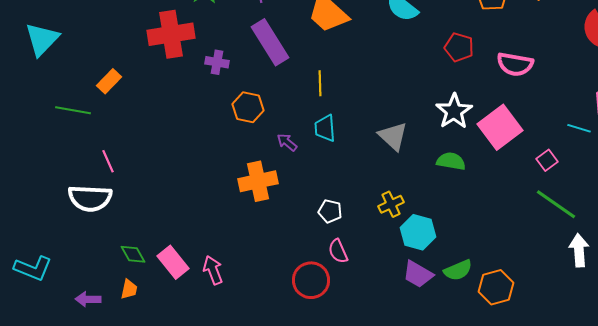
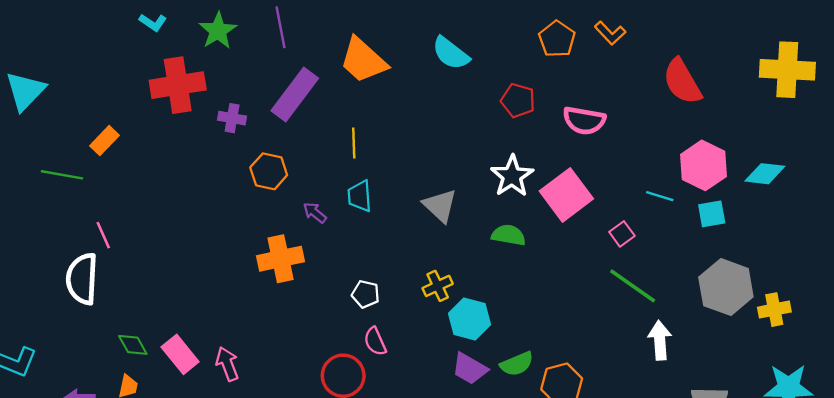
purple rectangle: (270, 42) -> (295, 95), turned 69
white semicircle: (90, 198) -> (82, 279), turned 90

